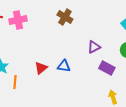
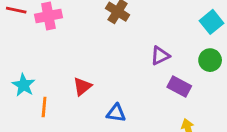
blue triangle: (64, 66) -> (116, 113), moved

